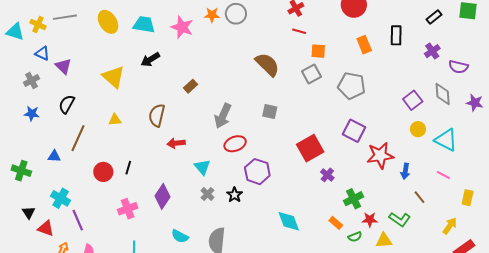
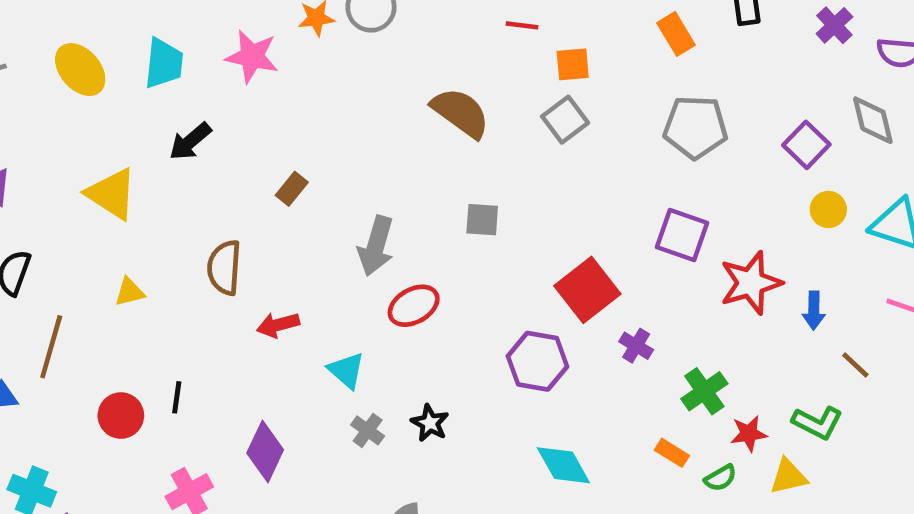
cyan trapezoid: (144, 25) -> (164, 63), turned 95
gray pentagon: (352, 86) -> (695, 127), moved
purple hexagon: (257, 172) -> (538, 361), moved

